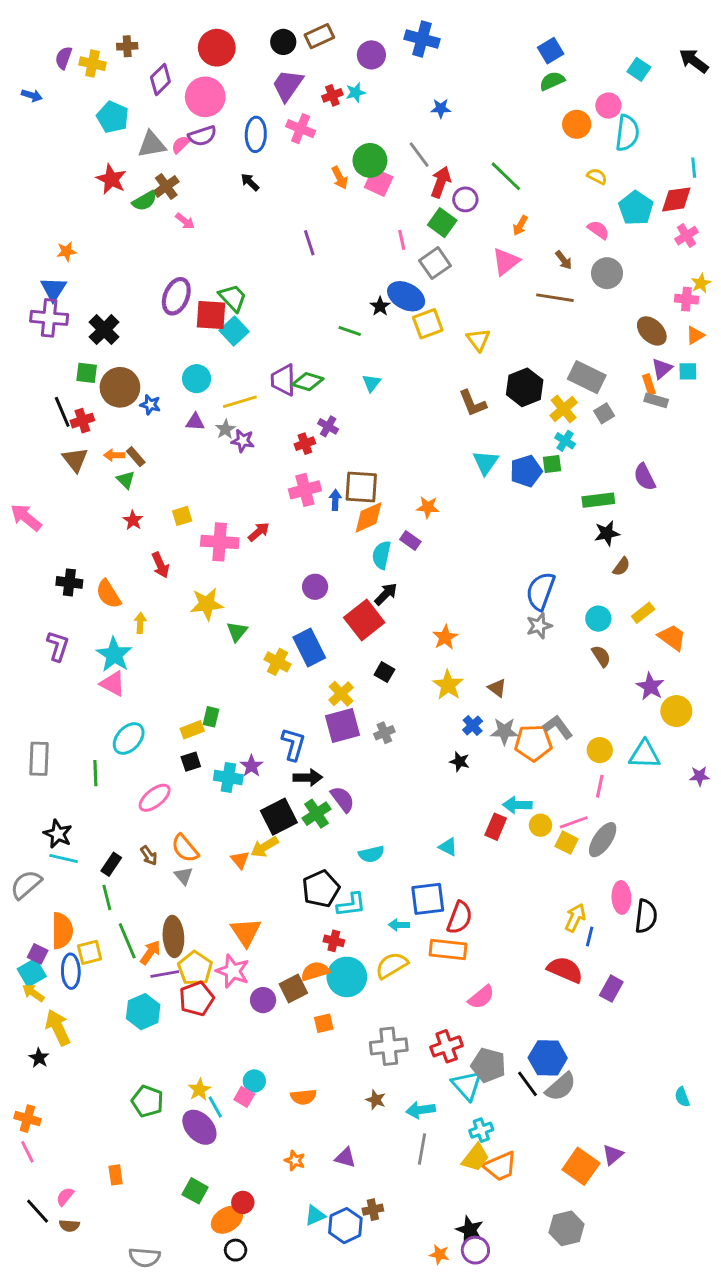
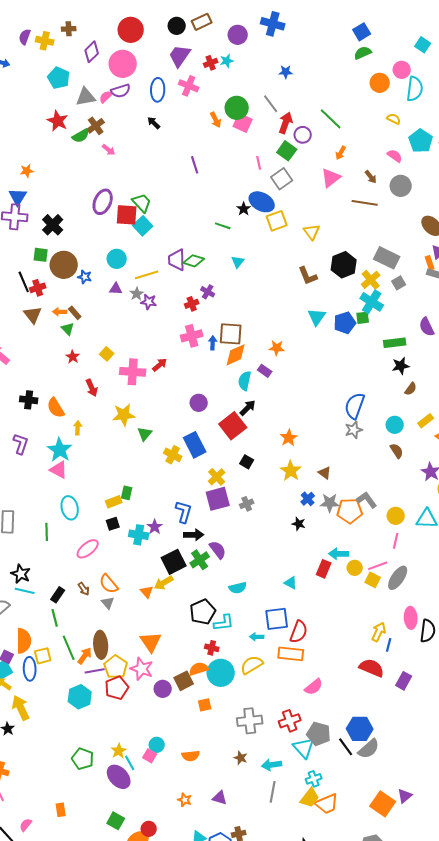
cyan cross: (565, 441) -> (372, 302), size x1.6
yellow square: (182, 516) -> (107, 354), turned -32
cyan ellipse: (129, 738) -> (70, 508), turned -55

